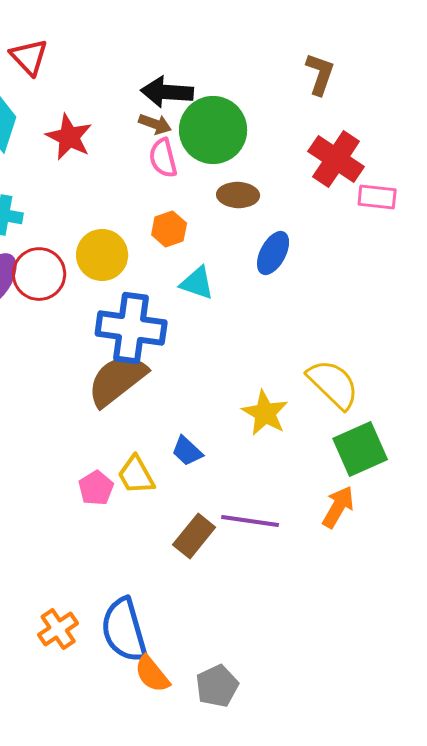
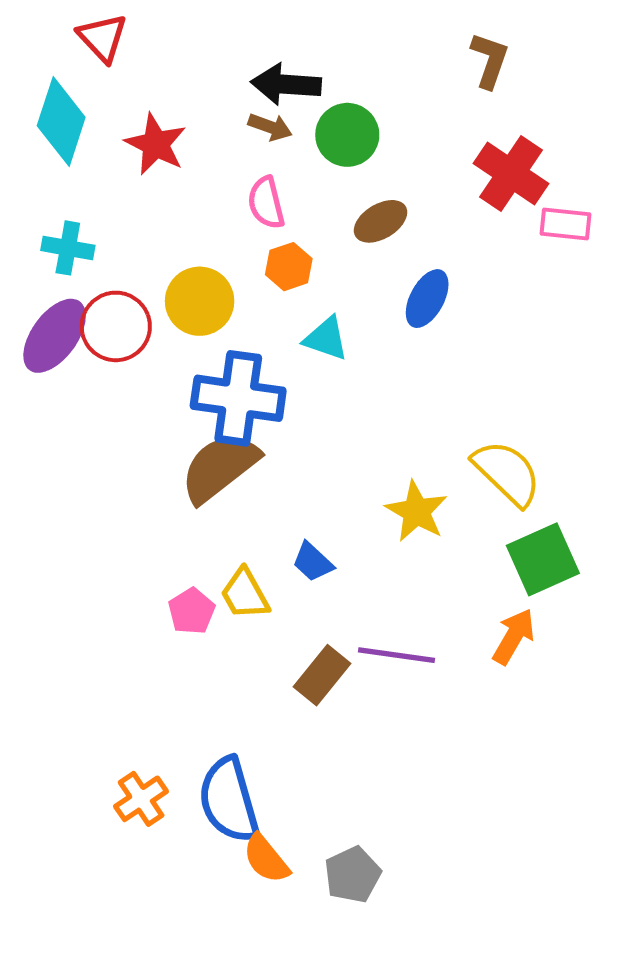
green circle: (213, 130) -> (347, 135), size x0.7
pink semicircle: (163, 158) -> (266, 203), moved
brown ellipse: (238, 195) -> (381, 221), turned -33

